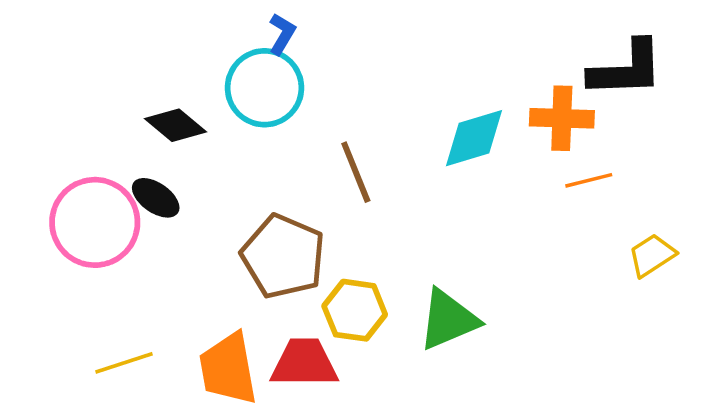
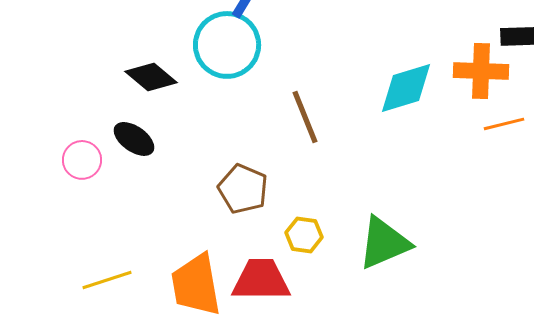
pink circle: (95, 222) -> (82, 160), size x0.5
brown pentagon: (283, 256) -> (243, 189), size x0.7
yellow hexagon: (355, 310) -> (304, 235), size x0.7

